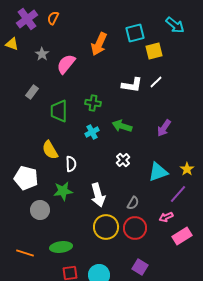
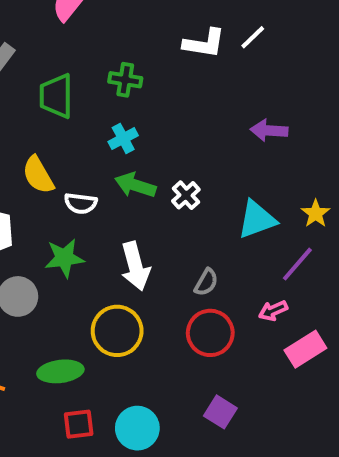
green arrow: (122, 126) -> (135, 185), moved
purple arrow: (164, 128) -> (269, 130), turned 60
white semicircle: (71, 164) -> (81, 203), turned 98
yellow circle: (106, 227) -> (117, 331), moved

